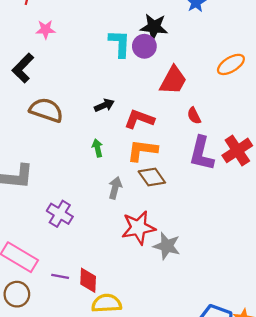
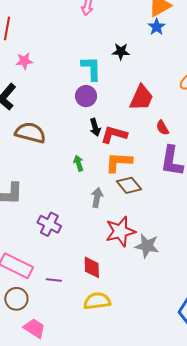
black star: (154, 27) -> (121, 51), size x0.7
purple circle: (144, 46) -> (86, 96), moved
black arrow: (104, 105) -> (95, 127), moved, turned 102
red diamond: (88, 280) -> (92, 267), moved

